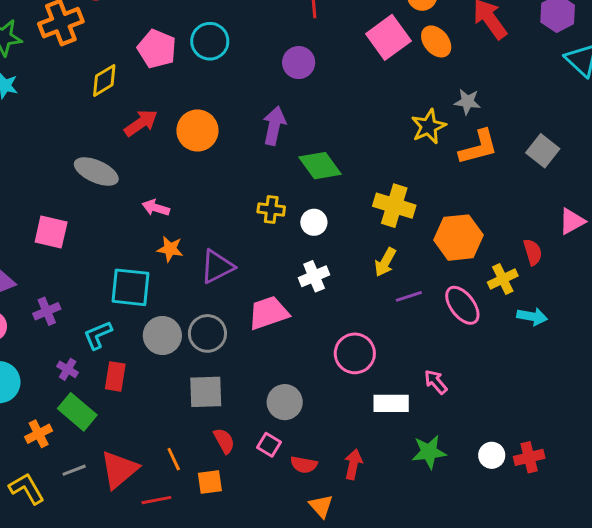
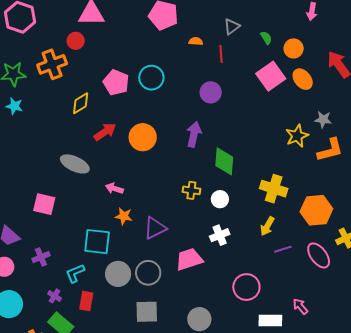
green diamond: (320, 166) -> (224, 161), turned 40

